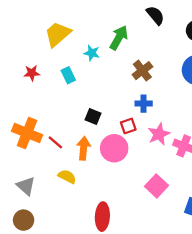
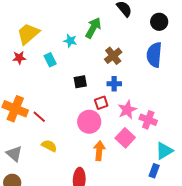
yellow trapezoid: (58, 34) -> (28, 34), moved
black square: (93, 117) -> (80, 82), moved, turned -32
orange arrow: (84, 148) -> (99, 151), moved
pink square: (157, 186) -> (125, 138), moved

